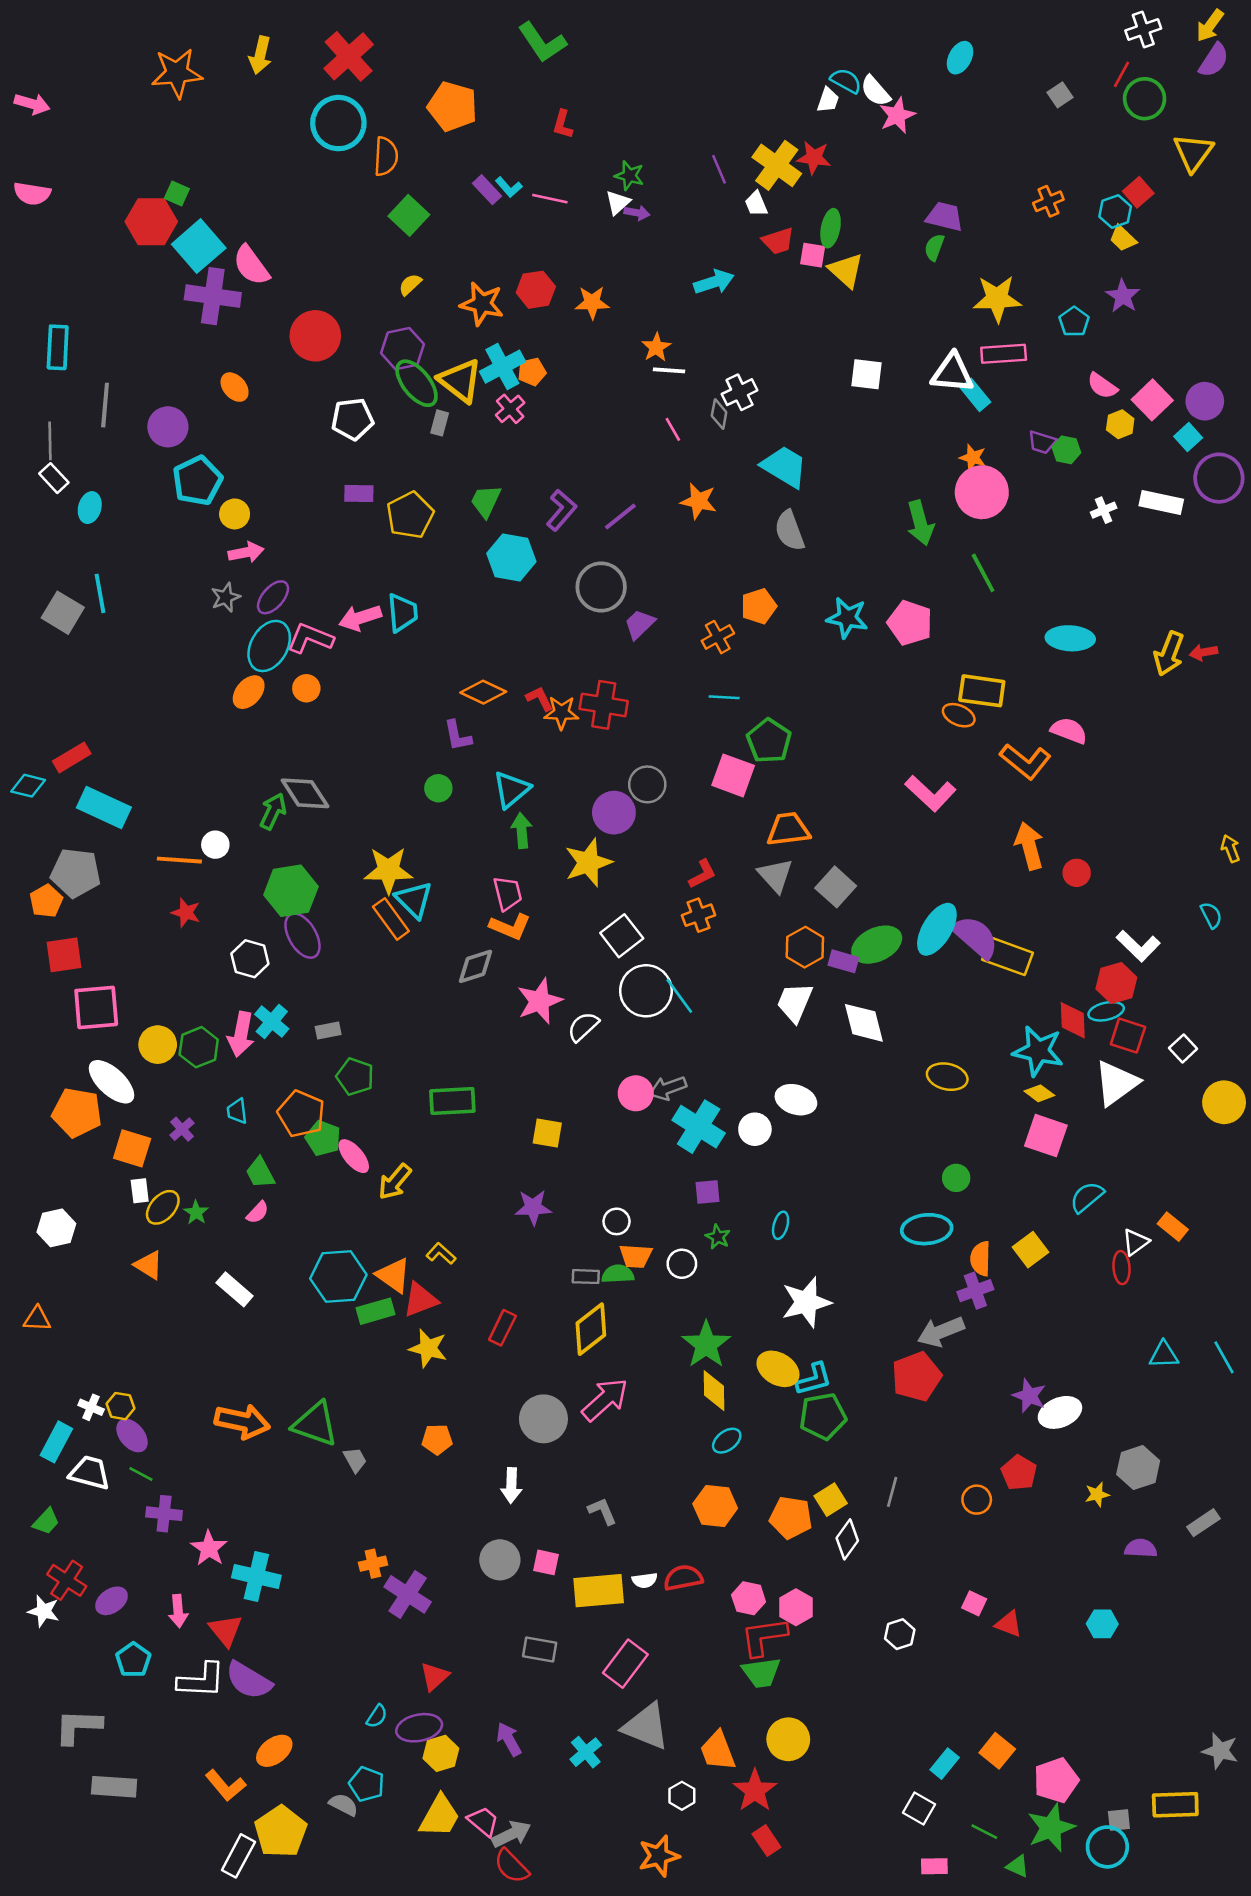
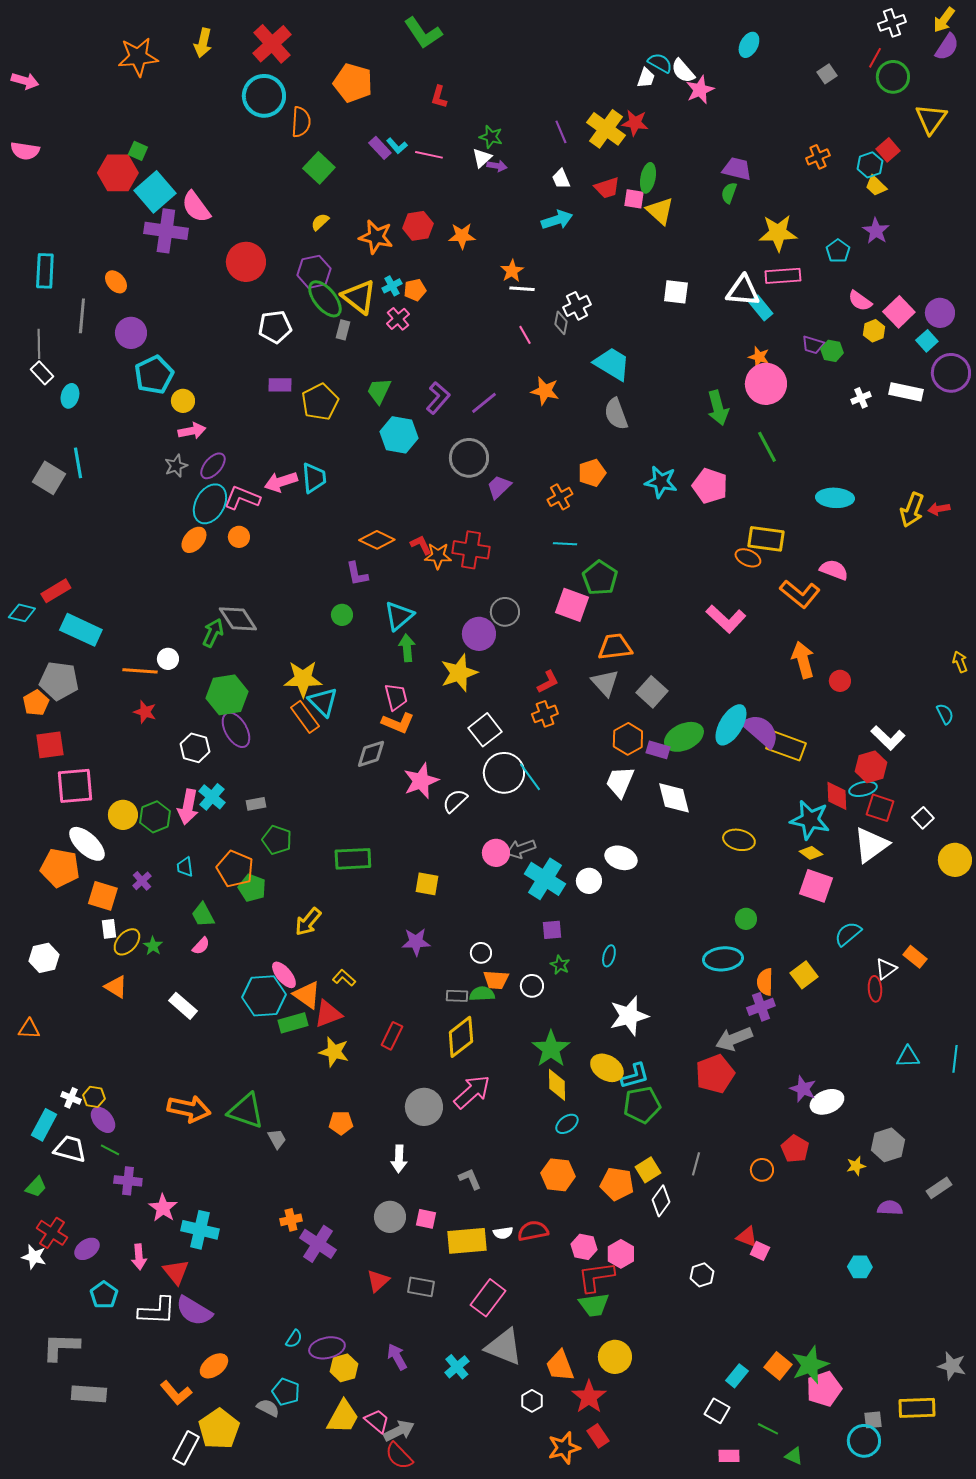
white trapezoid: (756, 204) -> (561, 179), moved
cyan cross: (502, 367) -> (392, 286), size x0.6
orange ellipse: (235, 387) -> (116, 282), moved
pink ellipse: (354, 1156) -> (284, 975), moved
cyan line: (1224, 1357) -> (955, 1059), turned 36
red triangle: (1009, 1624) -> (747, 1237), moved
red triangle: (435, 1676) -> (378, 1281), moved
green star: (1051, 1828) -> (810, 1365), moved
orange star: (659, 1856) -> (564, 1448), moved

